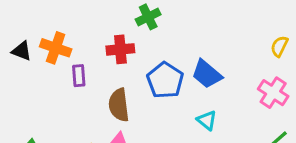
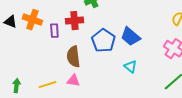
purple rectangle: (79, 76) -> (54, 31), moved

